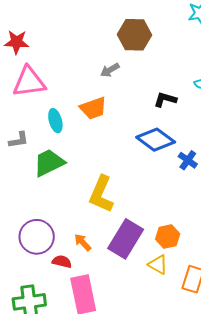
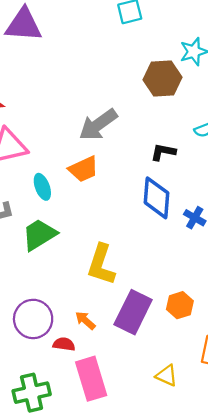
brown hexagon: (135, 35) -> (163, 78), moved
gray arrow: (110, 70) -> (98, 125), size x1.8
blue diamond: (156, 140) -> (157, 198), turned 63
yellow triangle: (158, 265) -> (167, 376), moved

